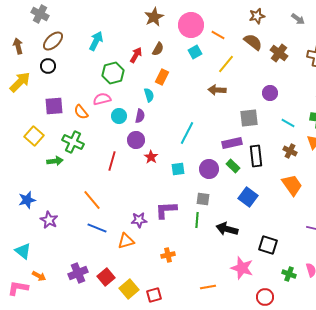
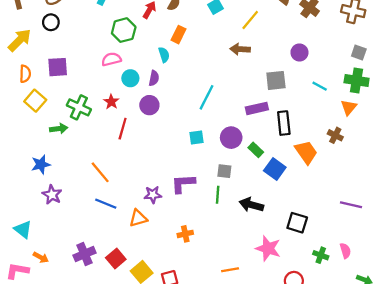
orange semicircle: (81, 112) -> (25, 74), moved, turned -140
brown cross: (290, 151) -> (335, 135), moved
red star: (151, 157) -> (111, 102), moved
green rectangle: (233, 166) -> (256, 150), moved
orange trapezoid: (292, 185) -> (306, 152), moved
blue star: (27, 200) -> (41, 164), moved

